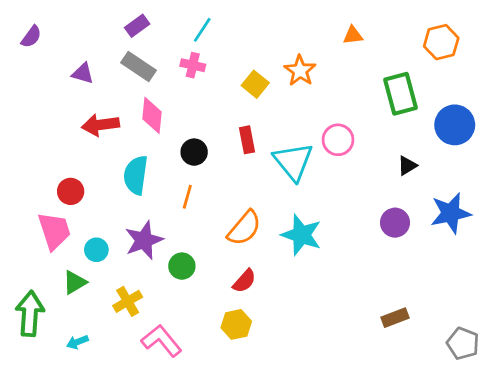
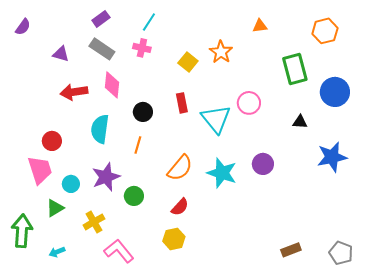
black triangle: (407, 166) -> (300, 122), turned 35
purple circle: (395, 223) -> (263, 164), moved
brown rectangle: (395, 318) -> (291, 250), moved

